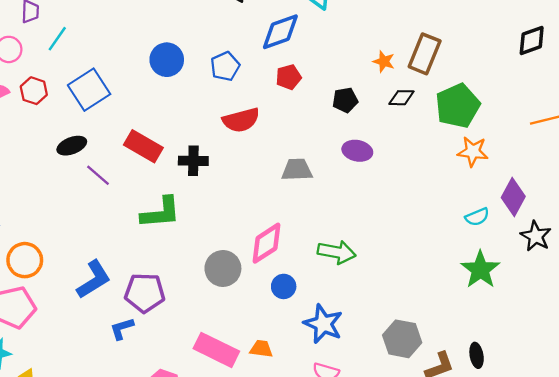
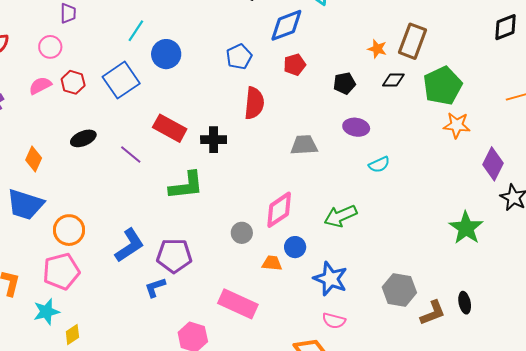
cyan line: (57, 39) -> (136, 31), moved
blue circle: (167, 60) -> (166, 54), moved
red semicircle: (241, 120) -> (254, 103), turned -68
black ellipse: (72, 146) -> (83, 138), moved
cyan semicircle: (477, 217) -> (379, 165), moved
green arrow: (337, 252) -> (340, 216), turned 148
gray circle: (223, 268) -> (242, 233), size x0.7
orange trapezoid: (261, 349) -> (272, 263), moved

